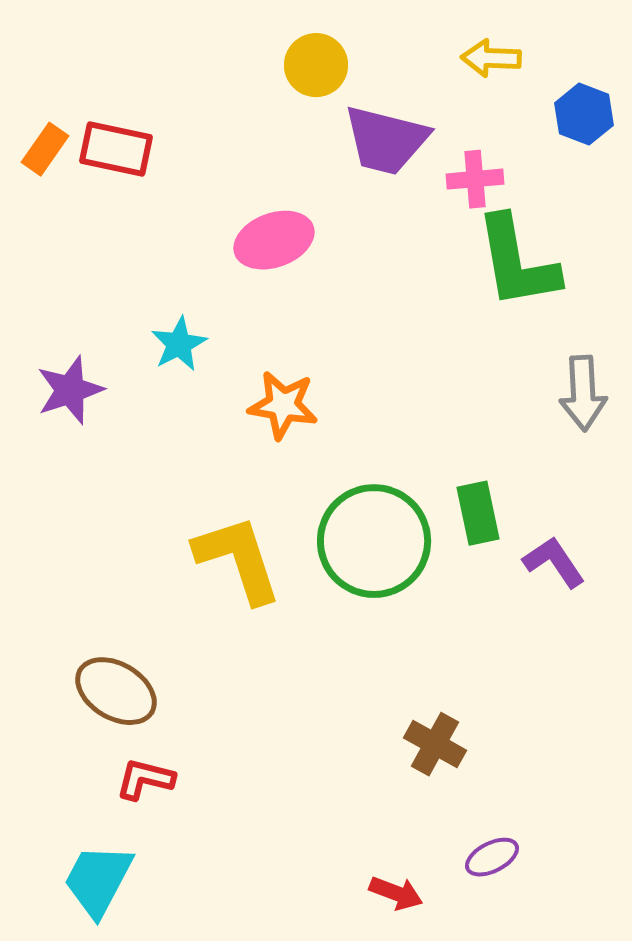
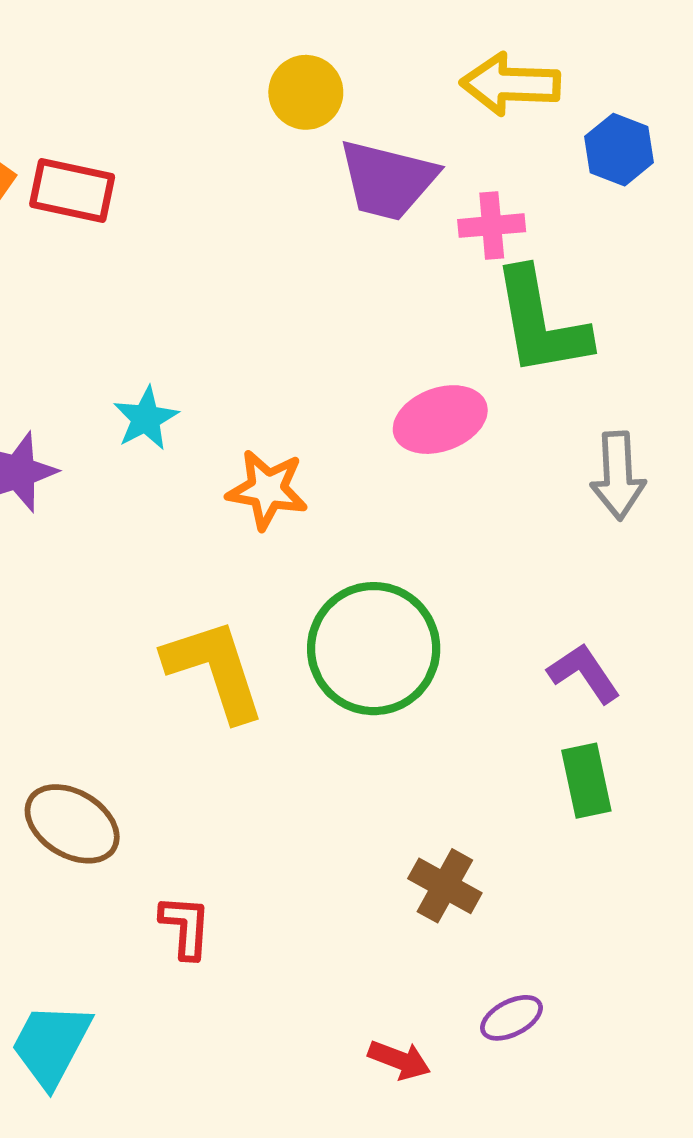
yellow arrow: (491, 58) -> (510, 84), size x1.4
pink ellipse: (274, 240) -> (440, 420), moved
green rectangle: (478, 513) -> (586, 781), moved
red L-shape: (145, 779) -> (185, 927), moved, turned 80

